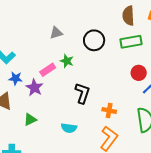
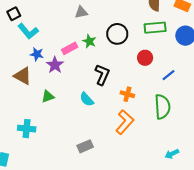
black circle: (94, 40) -> (117, 34), moved
red circle: (139, 73) -> (145, 58), moved
cyan semicircle: (69, 128) -> (87, 99), moved, turned 35

